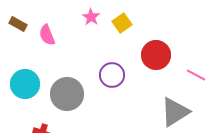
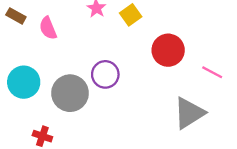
purple circle: (112, 75) -> (105, 74), moved

